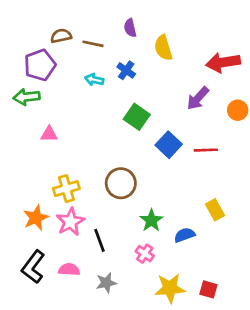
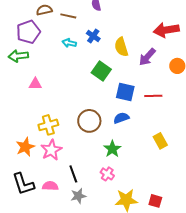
yellow semicircle: (163, 48) -> (121, 47), moved
blue square: (169, 145) -> (125, 92), turned -30
blue semicircle: (185, 235) -> (121, 118), moved
black line: (100, 240) -> (73, 174), moved
black L-shape: (33, 267) -> (23, 184), turned -55

